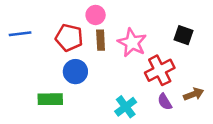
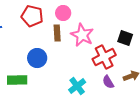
pink circle: (96, 15) -> (63, 13), moved
black square: (184, 35) -> (125, 38), moved
red pentagon: (69, 38) -> (32, 16), moved

